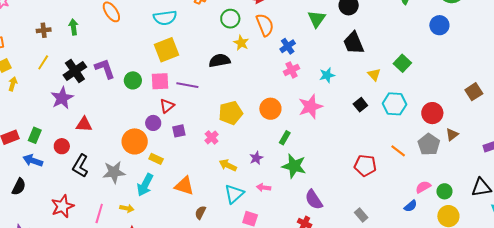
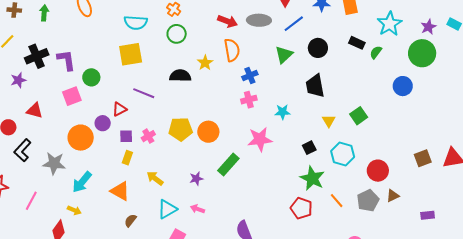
green circle: (230, 19) -> (177, 34), moved
pink square: (160, 81) -> (72, 96), moved, turned -30
purple star: (62, 98) -> (18, 80), size x0.7
orange circle: (270, 109) -> (208, 132), moved
pink cross: (212, 137) -> (148, 136), moved
green rectangle: (285, 138) -> (228, 165), size x1.6
yellow rectangle: (156, 159) -> (127, 158), moved, turned 72
yellow arrow: (228, 165) -> (155, 178), moved
green star: (294, 166) -> (312, 178), moved
yellow arrow: (127, 208) -> (74, 210), moved

